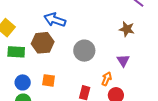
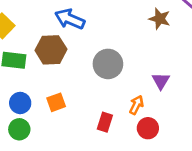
brown star: (127, 29) -> (160, 19), moved
orange square: (49, 80) -> (56, 102), turned -32

